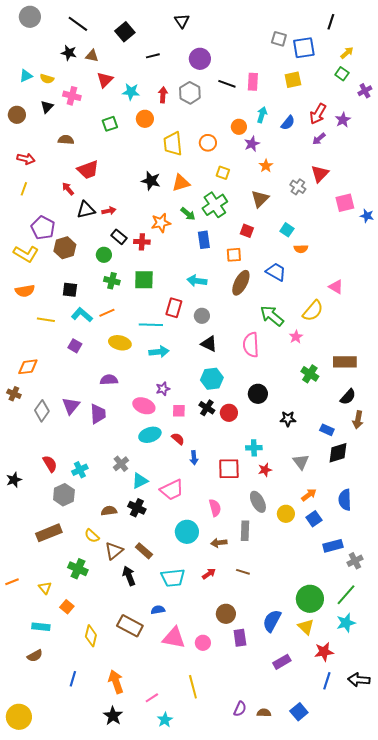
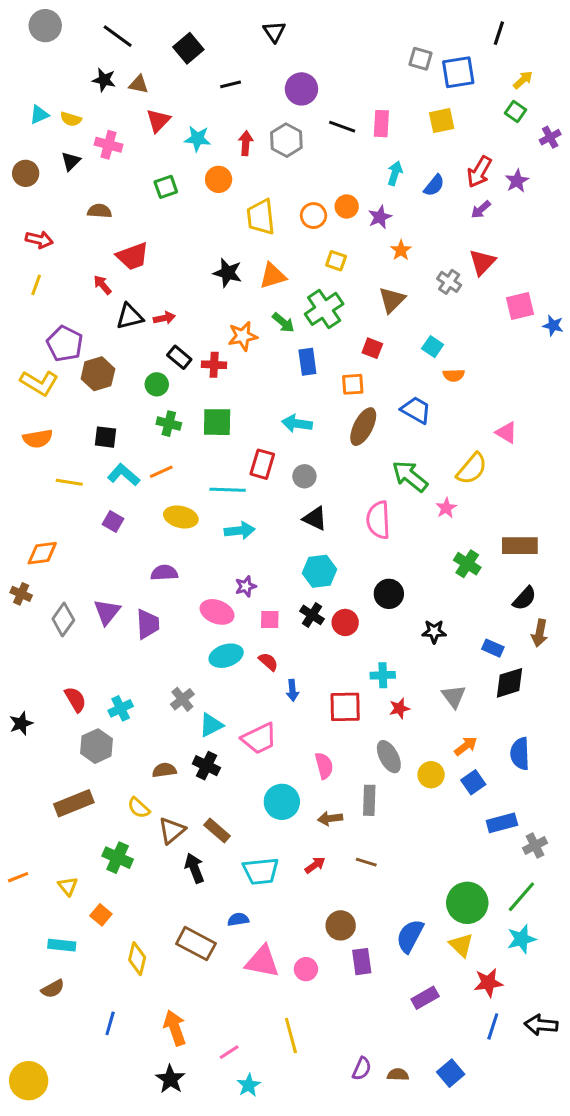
orange circle: (239, 127) -> (347, 206), moved

